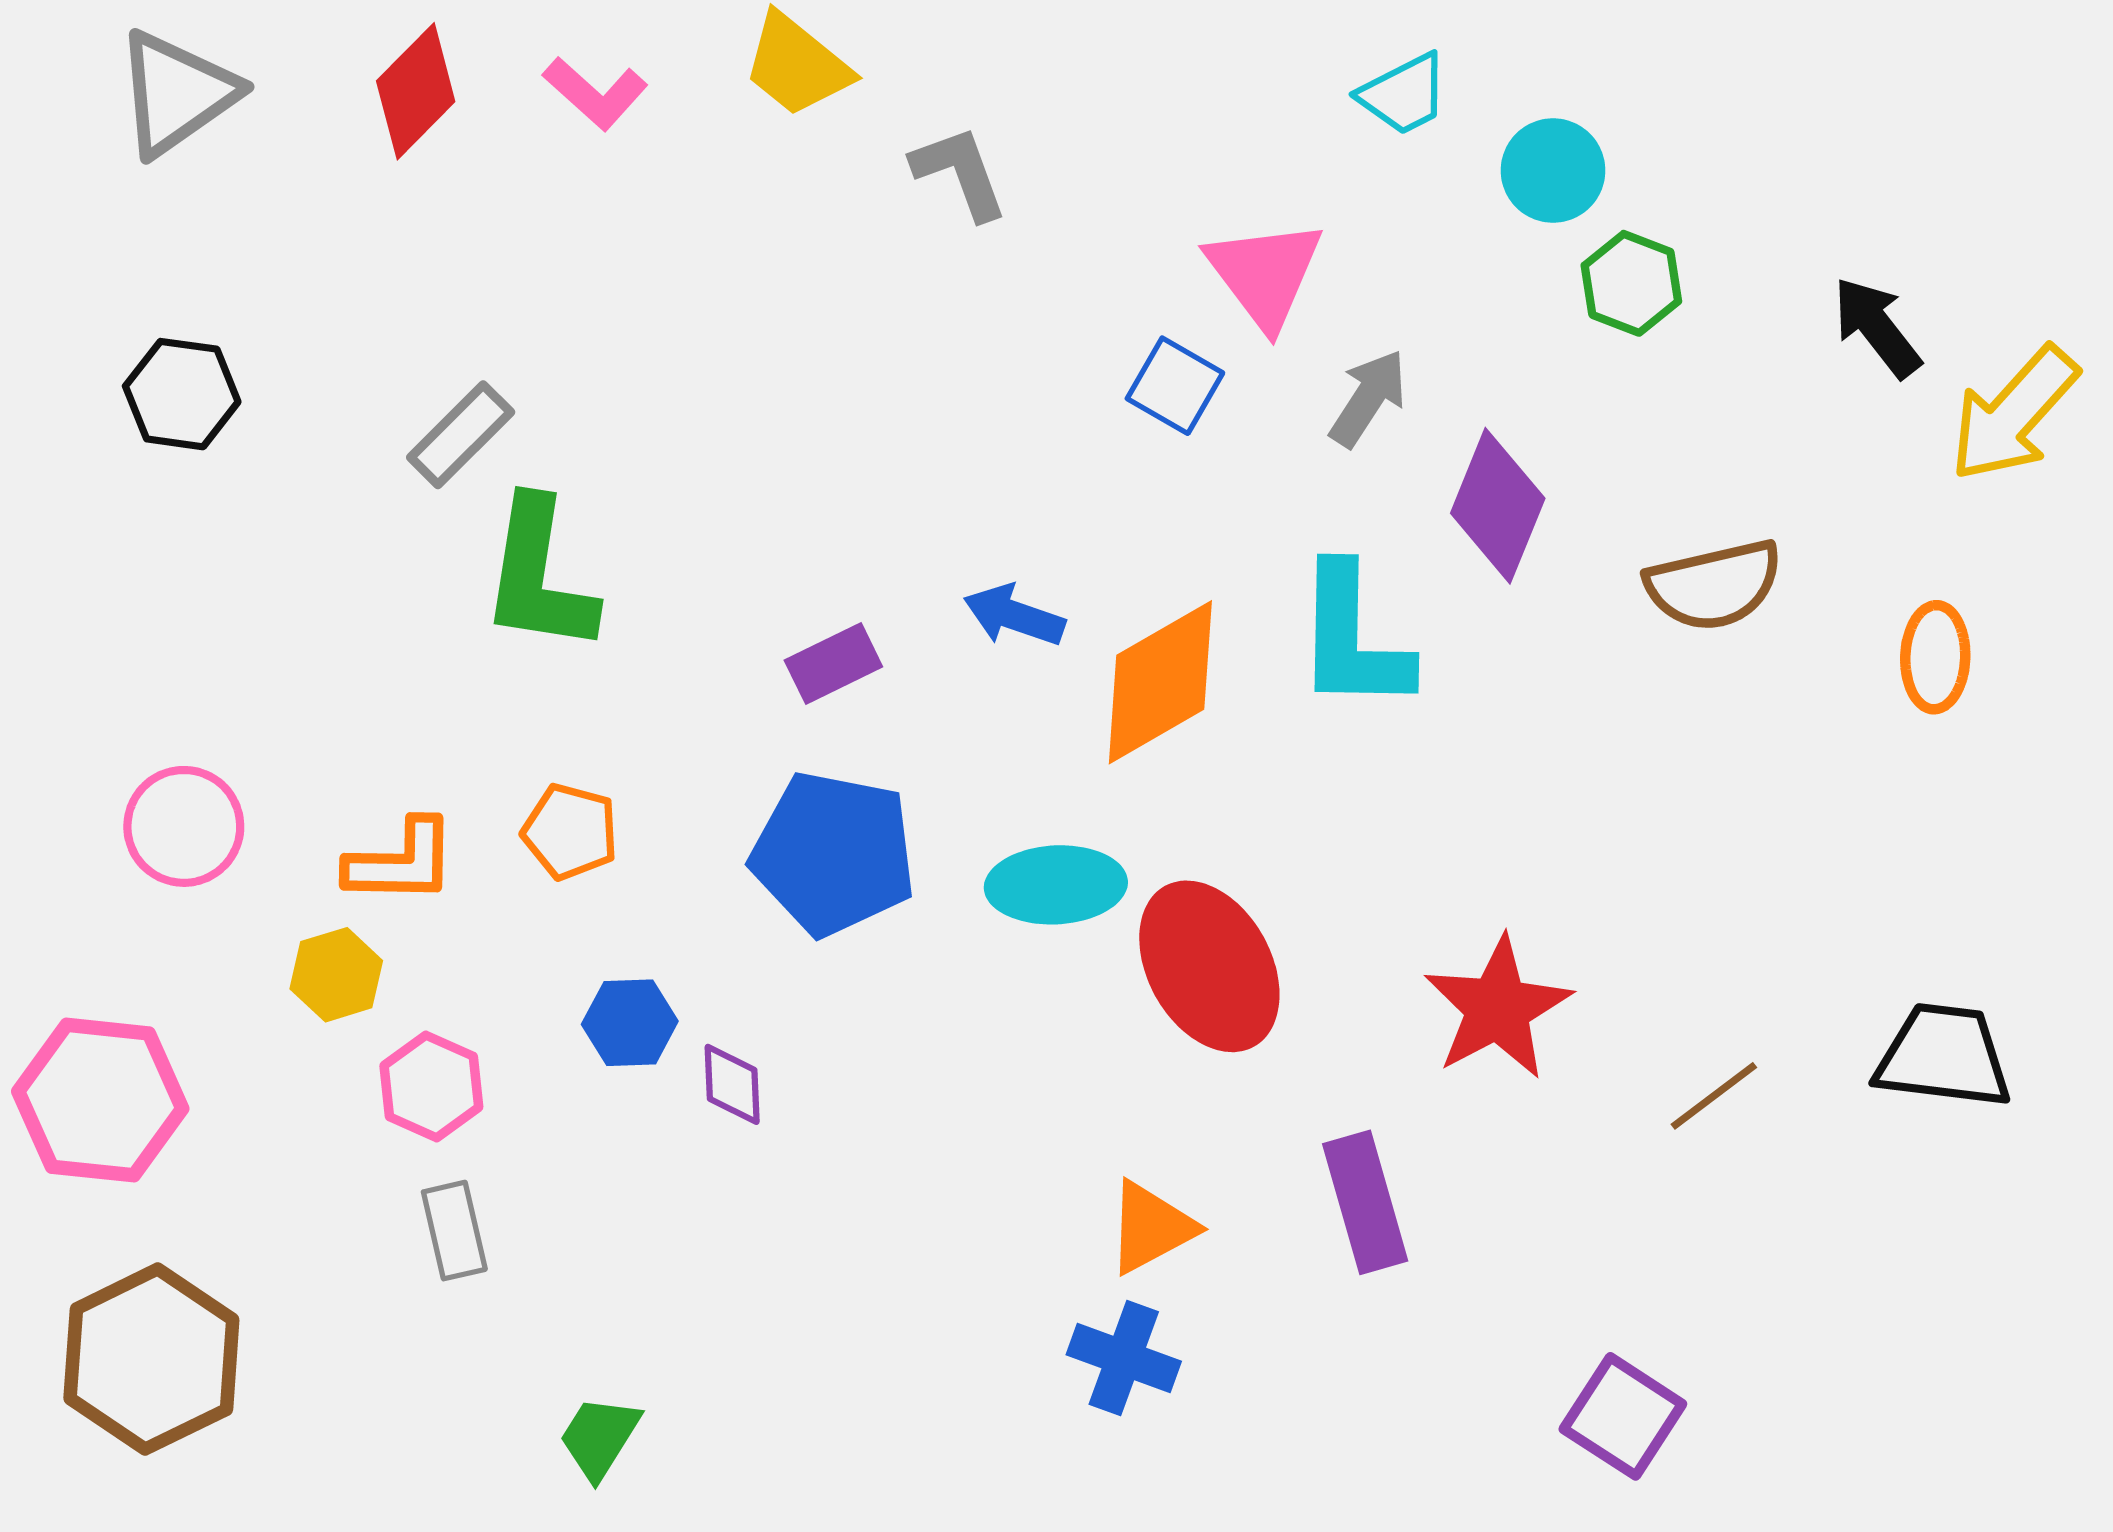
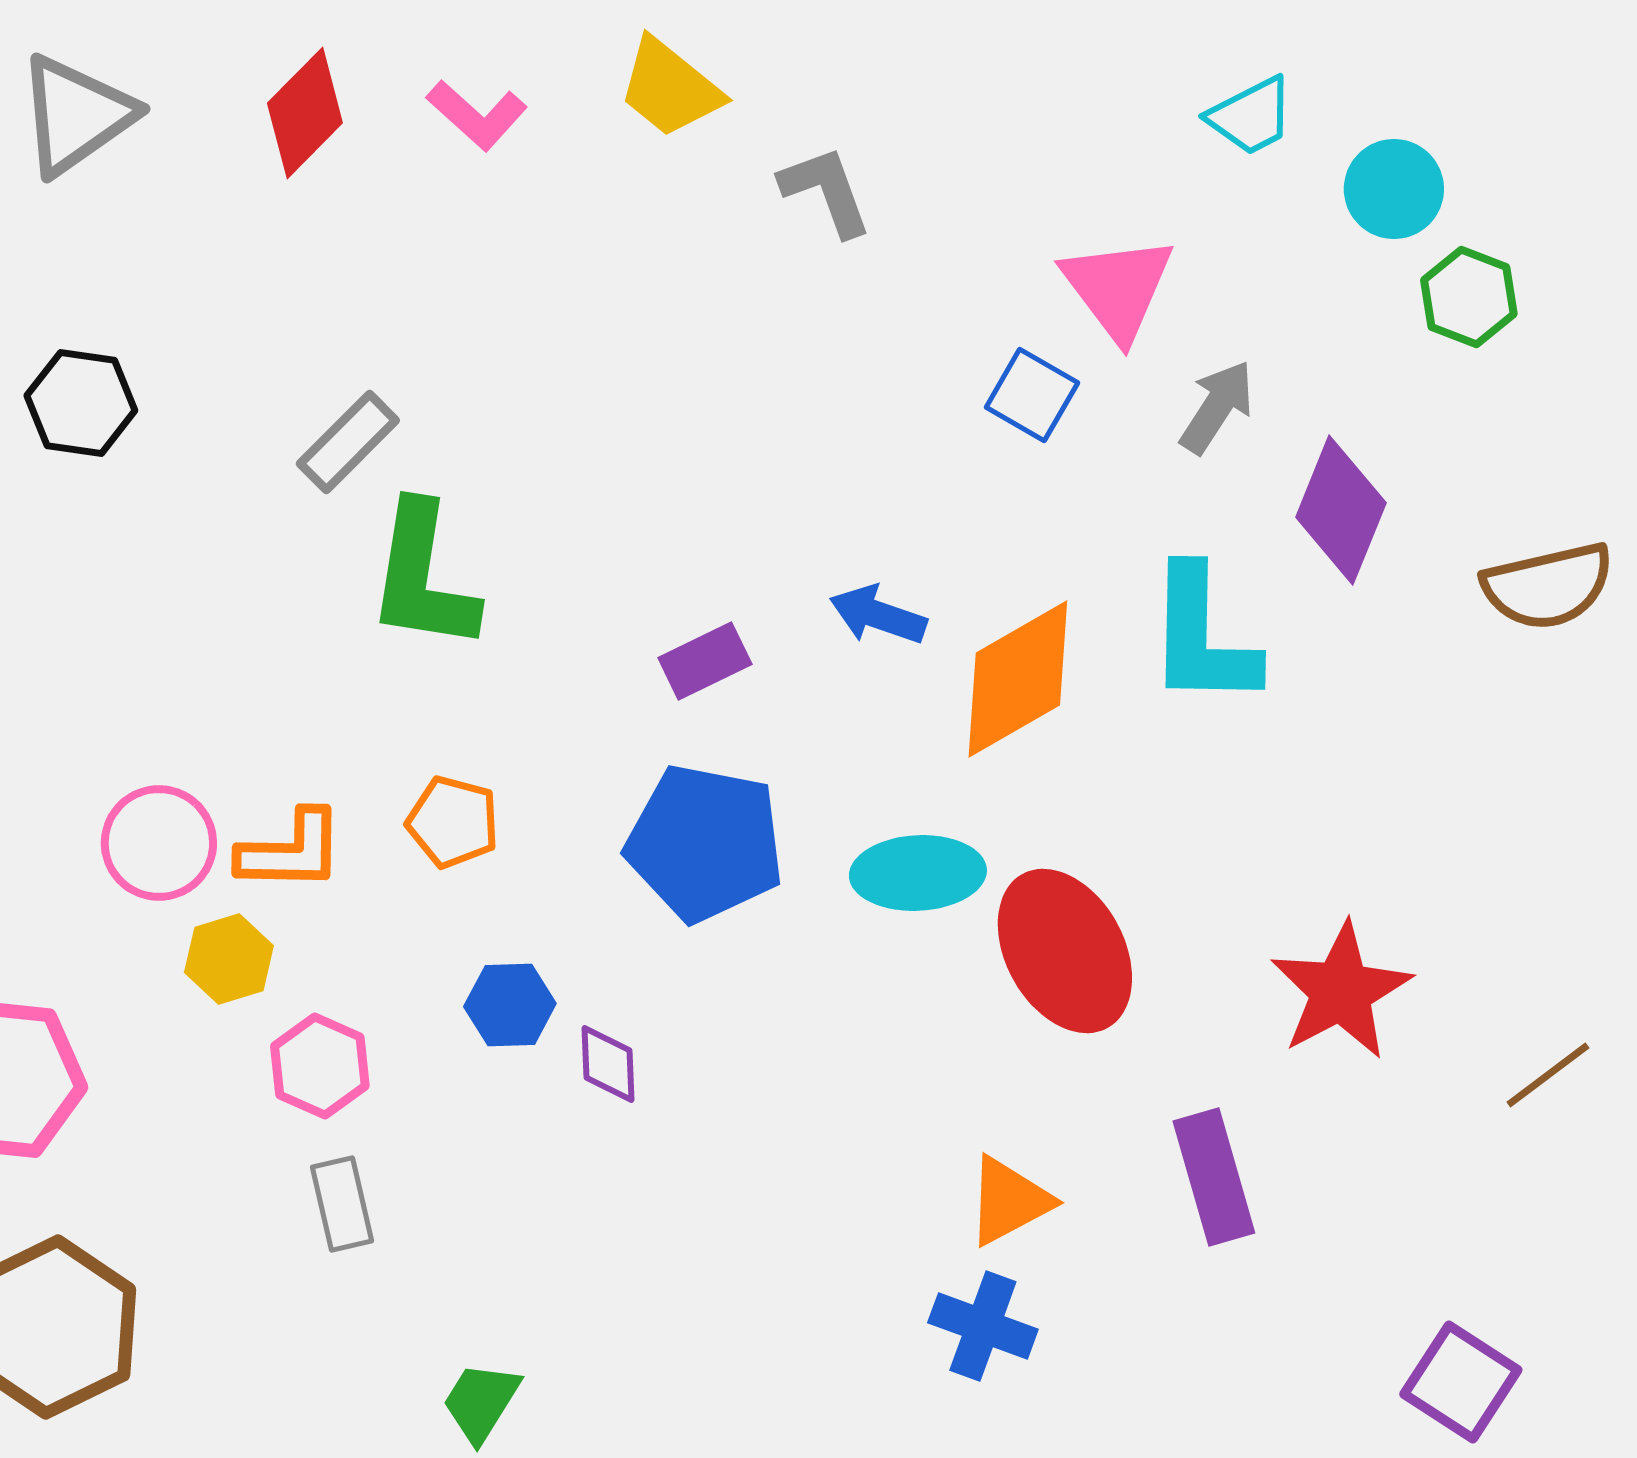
pink circle: (184, 826) -> (159, 843), moved

